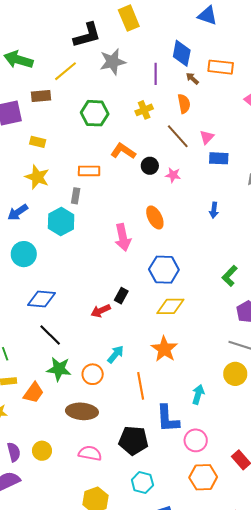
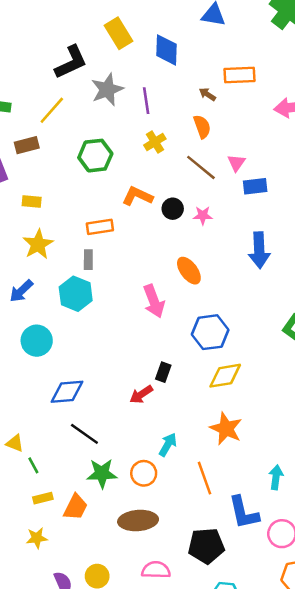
blue diamond: (182, 53) -> (166, 50), moved
purple line: (156, 74) -> (146, 101), moved
yellow star: (37, 177) -> (38, 244), turned 30
blue arrow: (214, 210) -> (259, 250), size x1.8

